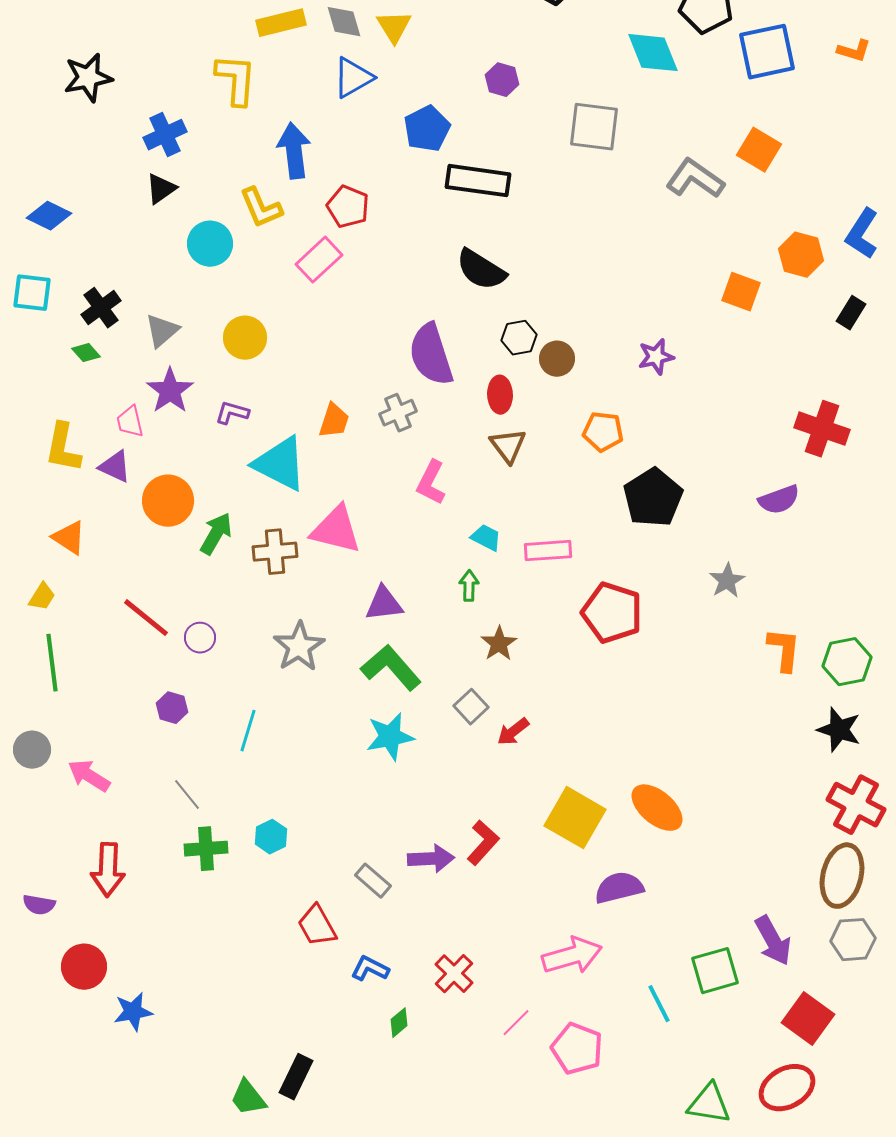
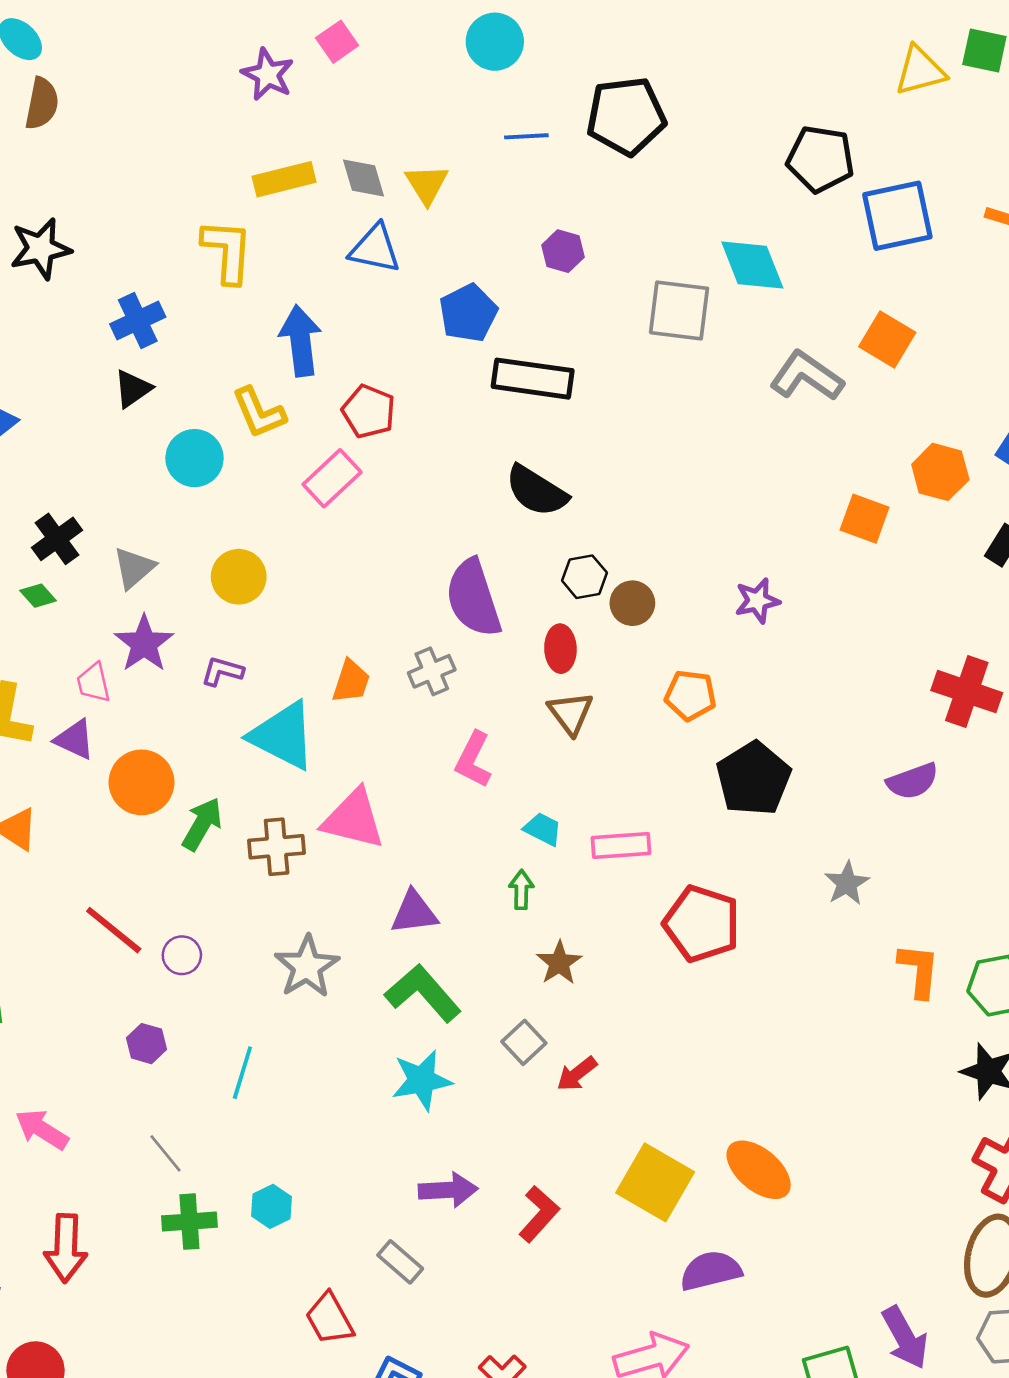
cyan diamond: (653, 53) -> (752, 265), moved
blue triangle: (353, 78) -> (375, 249), turned 42
purple arrow: (431, 859) -> (448, 1190), moved

